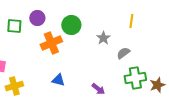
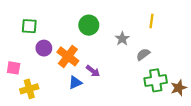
purple circle: (37, 18) -> (44, 48), moved
orange cross: (51, 43) -> (68, 56), moved, turned -30
blue triangle: (58, 80) -> (75, 83), turned -40
purple arrow: (98, 89) -> (93, 71), moved

